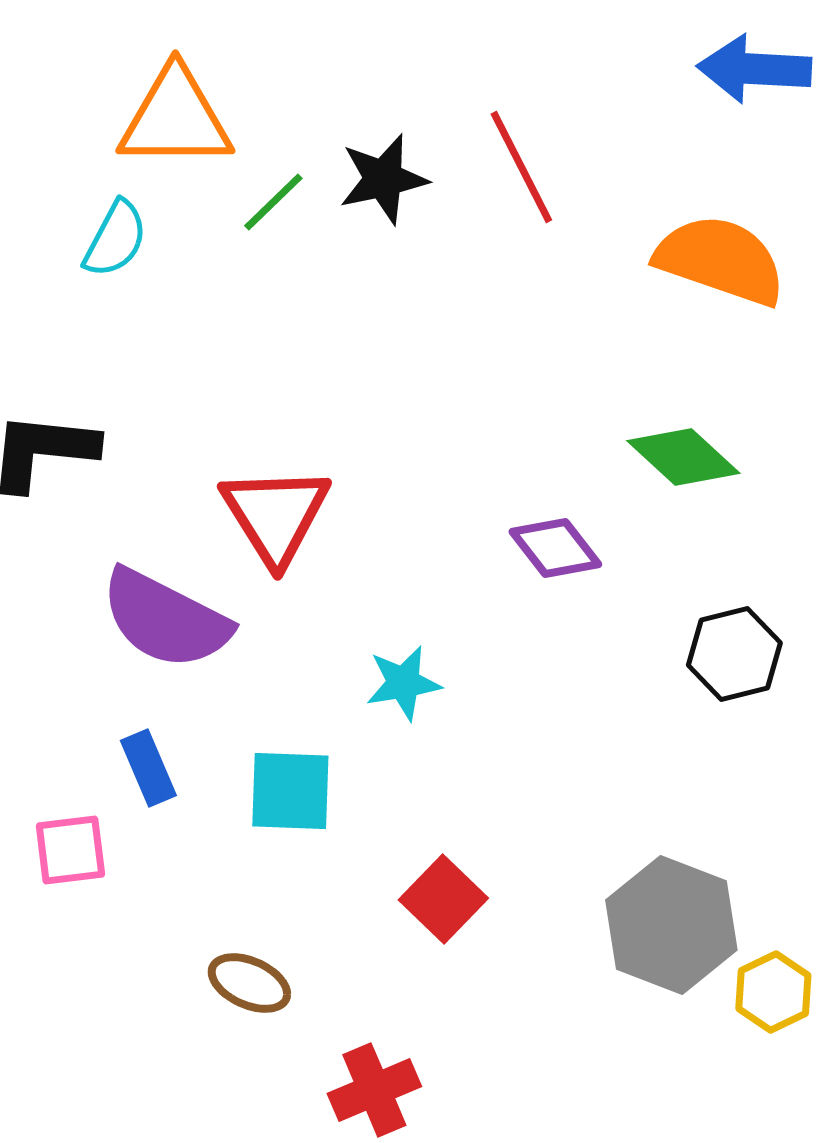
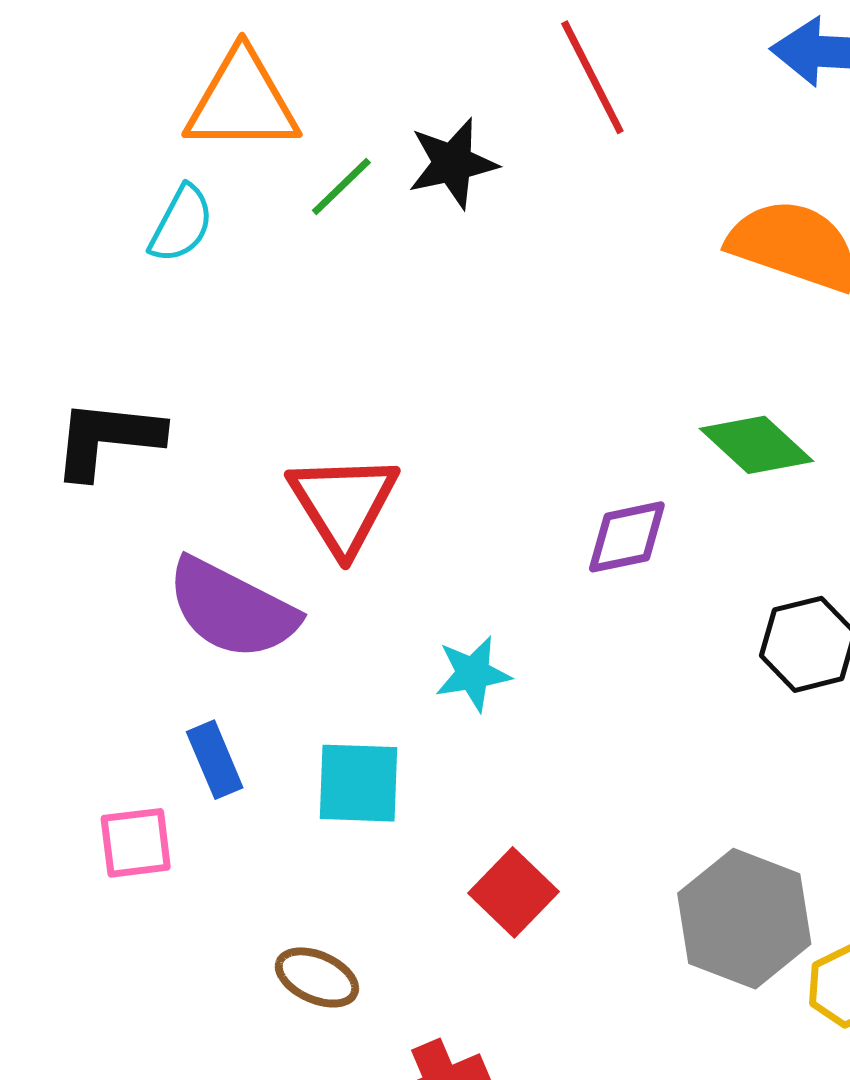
red line: (521, 167) -> (592, 77), moved
purple diamond: (555, 548) -> (627, 537), turned -64

